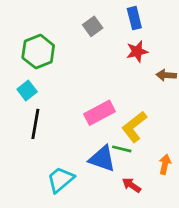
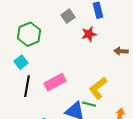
red star: (137, 52) -> (89, 34), moved
pink rectangle: (99, 113) -> (55, 82), moved

